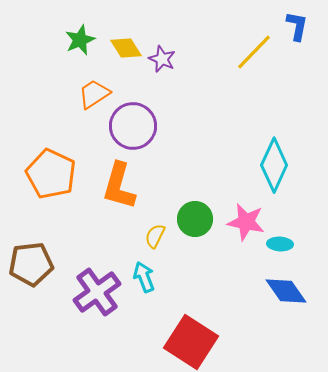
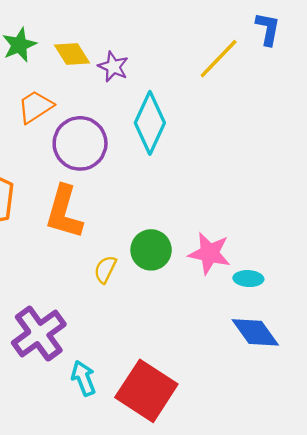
cyan diamond: (274, 165) -> (150, 123), moved
cyan arrow: (144, 277) -> (83, 378), moved

